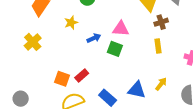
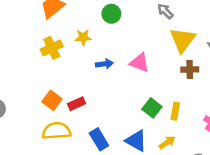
yellow cross: (33, 42) -> (52, 48), moved
yellow rectangle: (158, 46) -> (175, 111), moved
green square: (115, 49) -> (152, 108), moved

